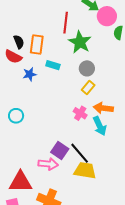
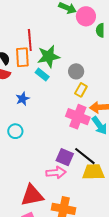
red line: (66, 23) -> (30, 40), moved
green star: (80, 42) -> (49, 56), moved, turned -30
cyan rectangle: (53, 65) -> (42, 75), turned 32
blue star: (30, 74) -> (23, 99), moved
pink cross: (80, 113) -> (78, 117), size x1.6

